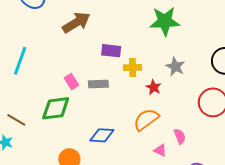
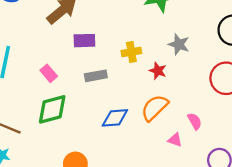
purple rectangle: (111, 51) -> (84, 41), moved
pink rectangle: (71, 82) -> (49, 73), moved
blue diamond: (102, 135) -> (115, 118), moved

